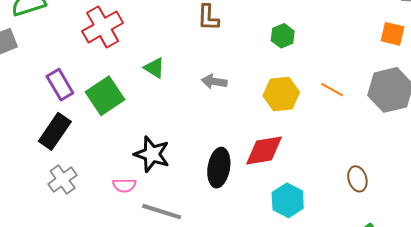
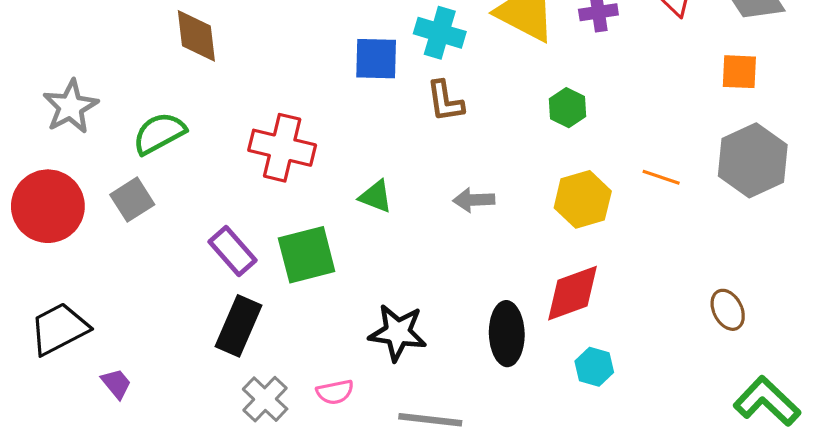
red cross: (103, 27) -> (282, 148), turned -36
green square: (105, 96) -> (307, 255), turned 30
pink semicircle: (124, 185) -> (335, 392), moved
cyan hexagon: (288, 200) -> (594, 367), moved, size x0.7

